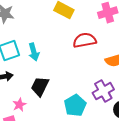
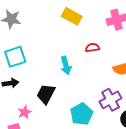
red semicircle: (85, 40) -> (92, 48), size x0.6
cyan arrow: (34, 52) -> (66, 66), moved

